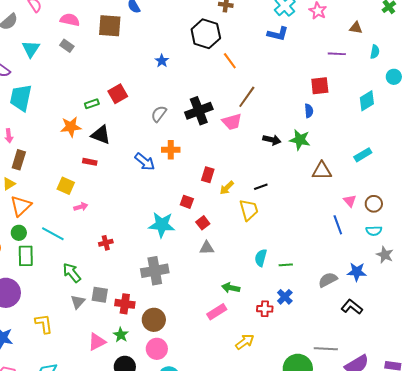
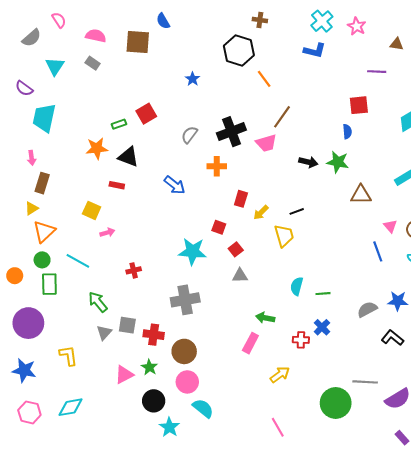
orange cross: (171, 150) -> (217, 166), moved
pink rectangle: (217, 312) -> (250, 343), turned -30

